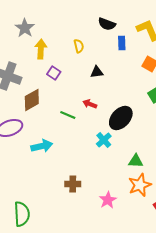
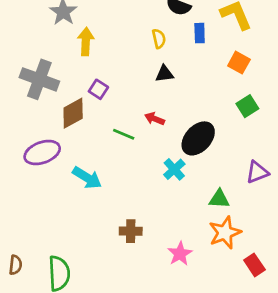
yellow semicircle: (79, 46) -> (159, 39), moved
purple square: (54, 73) -> (98, 89), moved
cyan arrow: (42, 146) -> (87, 178), turned 45

